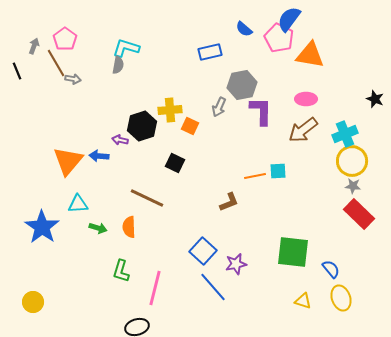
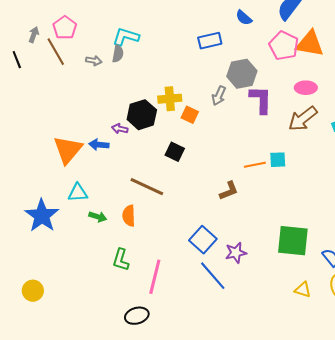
pink pentagon: (279, 38) -> (284, 46), moved
gray arrow: (73, 79) -> (94, 61), moved

